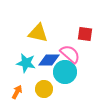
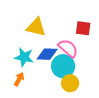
yellow circle: (44, 89) -> (70, 83), moved
orange arrow: (17, 92) -> (19, 79), moved

